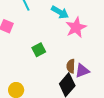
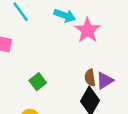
green square: (39, 50) -> (38, 82), moved

